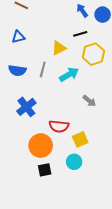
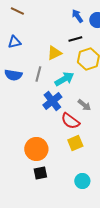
blue cross: (26, 107) -> (52, 101), moved
red semicircle: (59, 126) -> (70, 121), moved, turned 30
cyan circle: (74, 162) -> (82, 181), moved

